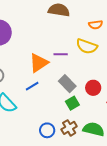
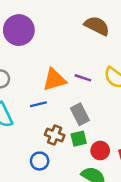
red circle: (93, 88) -> (100, 151), moved
brown cross: (69, 128) -> (55, 135), moved, turned 35

